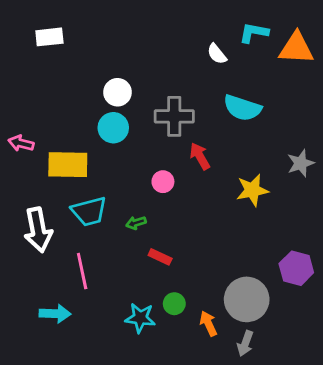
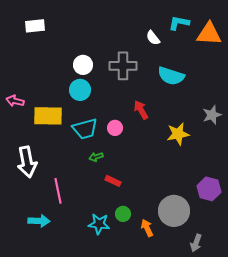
gray cross: (174, 116) -> (123, 66), moved
cyan trapezoid: (89, 211) -> (85, 129), moved
gray arrow: (245, 343) -> (196, 243), moved

